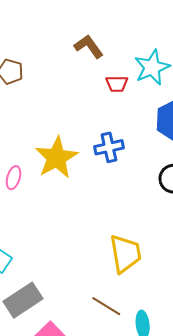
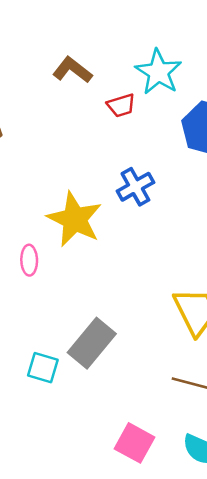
gray rectangle: (23, 300) -> (92, 343), moved

